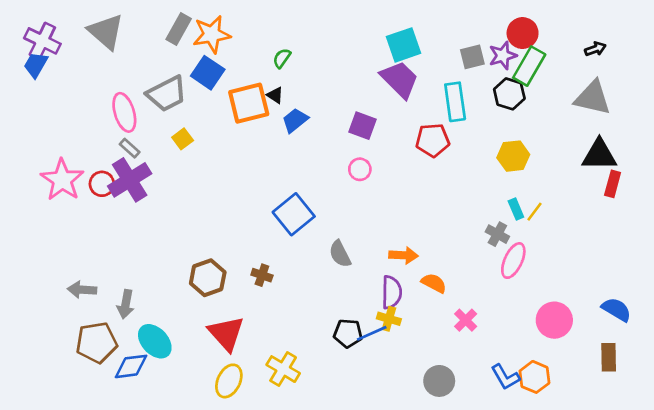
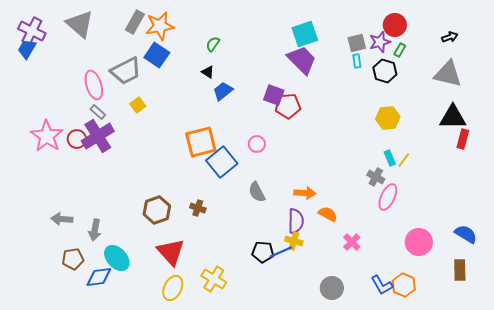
green rectangle: (529, 66) -> (400, 50), size x0.5
cyan rectangle: (455, 102) -> (357, 61), moved, size x0.5
orange square: (249, 103) -> (201, 142), moved
red pentagon: (433, 140) -> (288, 106), moved
pink circle: (360, 169) -> (257, 144), moved
brown pentagon: (97, 343) -> (73, 259), size x0.7

